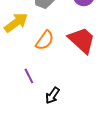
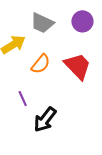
black arrow: (52, 95) -> (45, 120), size x1.5

